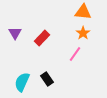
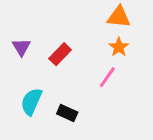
black rectangle: (47, 79) -> (67, 113), turned -32
cyan semicircle: (22, 82) -> (31, 102), moved

